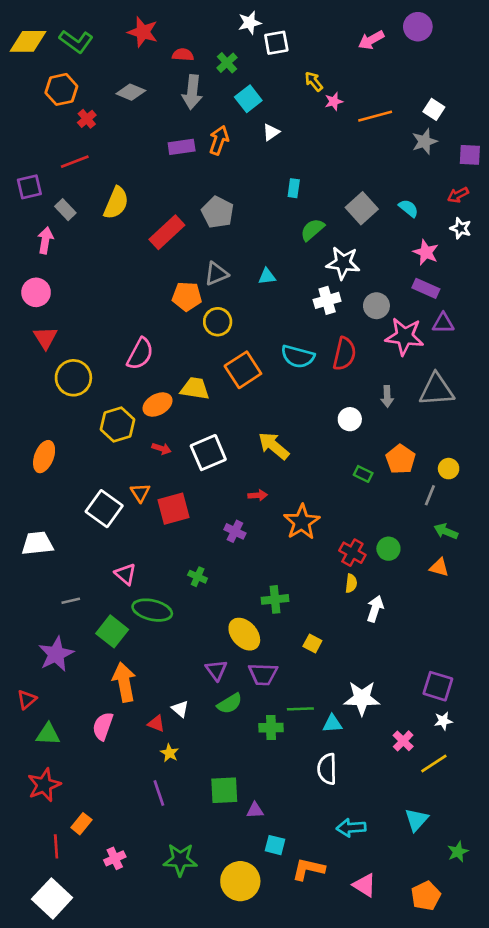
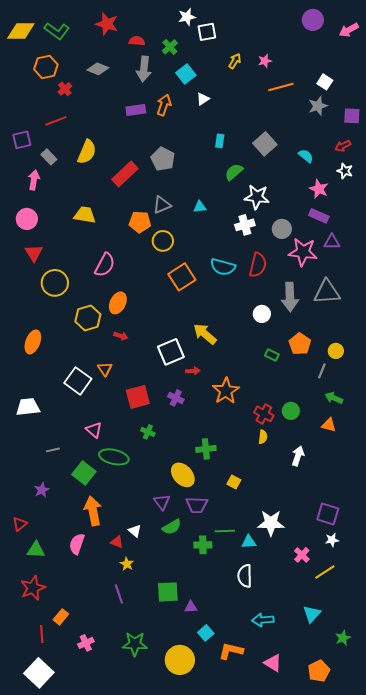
pink arrow: (371, 40) -> (349, 30), moved
yellow arrow: (314, 81) -> (235, 61), turned 70
pink star: (334, 101) -> (265, 61), moved
gray square: (362, 208) -> (265, 144), moved
yellow trapezoid: (195, 388) -> (85, 215), moved
gray arrow: (387, 396) -> (290, 297), size x1.8
orange ellipse: (158, 404) -> (118, 303), turned -35
white square: (208, 453) -> (171, 352), moved
red square: (174, 509) -> (138, 397), moved
white arrow: (375, 609) -> (298, 456), moved
purple star: (56, 654) -> (42, 490), size x0.6
cyan square: (275, 845) -> (206, 633), turned 35

